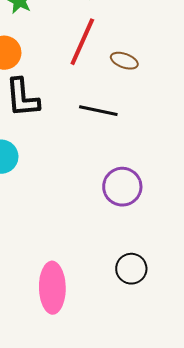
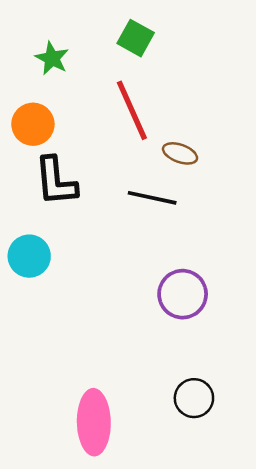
red line: (82, 42) -> (132, 110), turned -48
brown ellipse: (124, 61) -> (180, 153), moved

